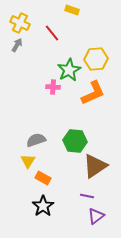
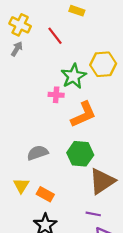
orange L-shape: (93, 93) -> (83, 114), moved
yellow triangle: (28, 161) -> (21, 186), moved

